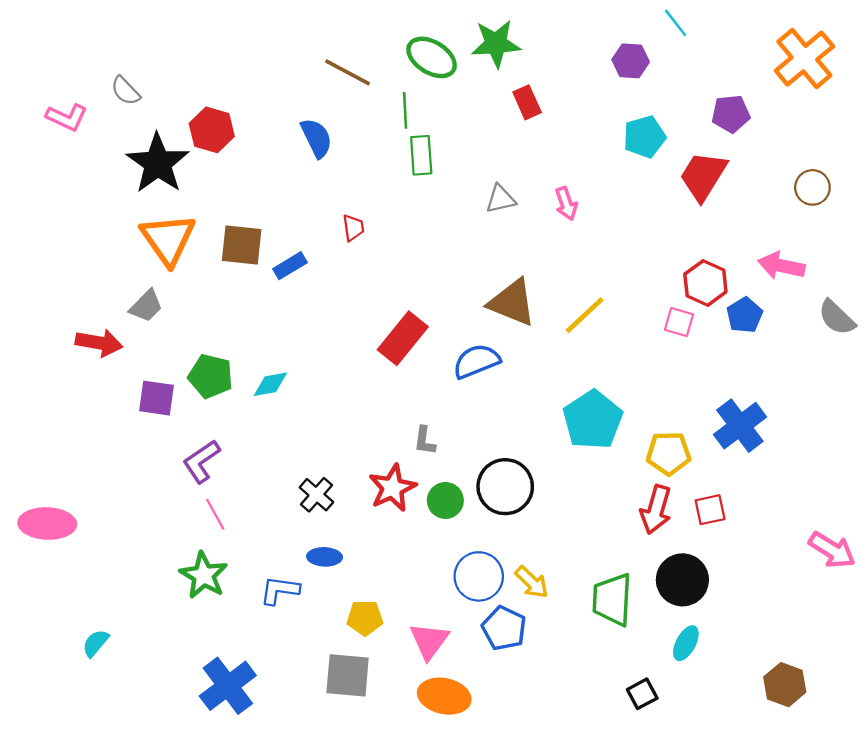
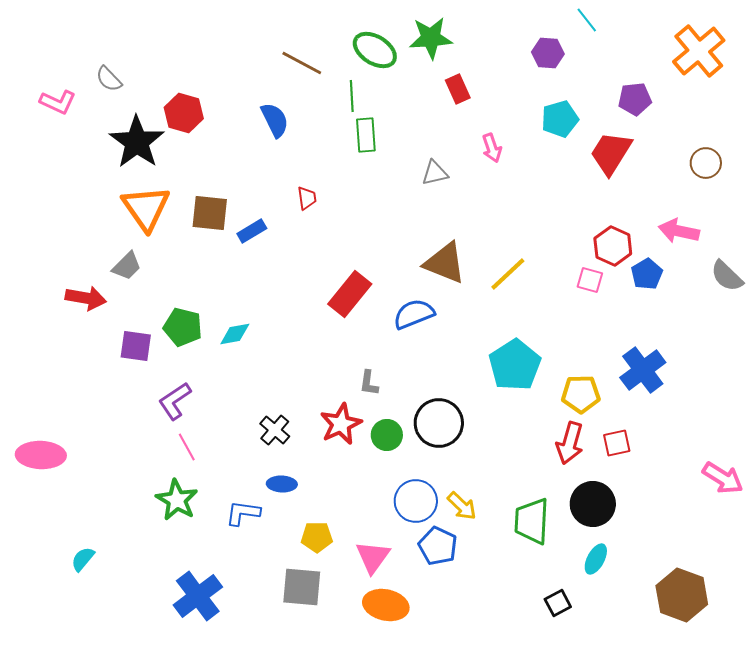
pink arrow: (566, 204) -> (492, 148), moved
brown hexagon: (785, 685) -> (682, 595), size x1.4

